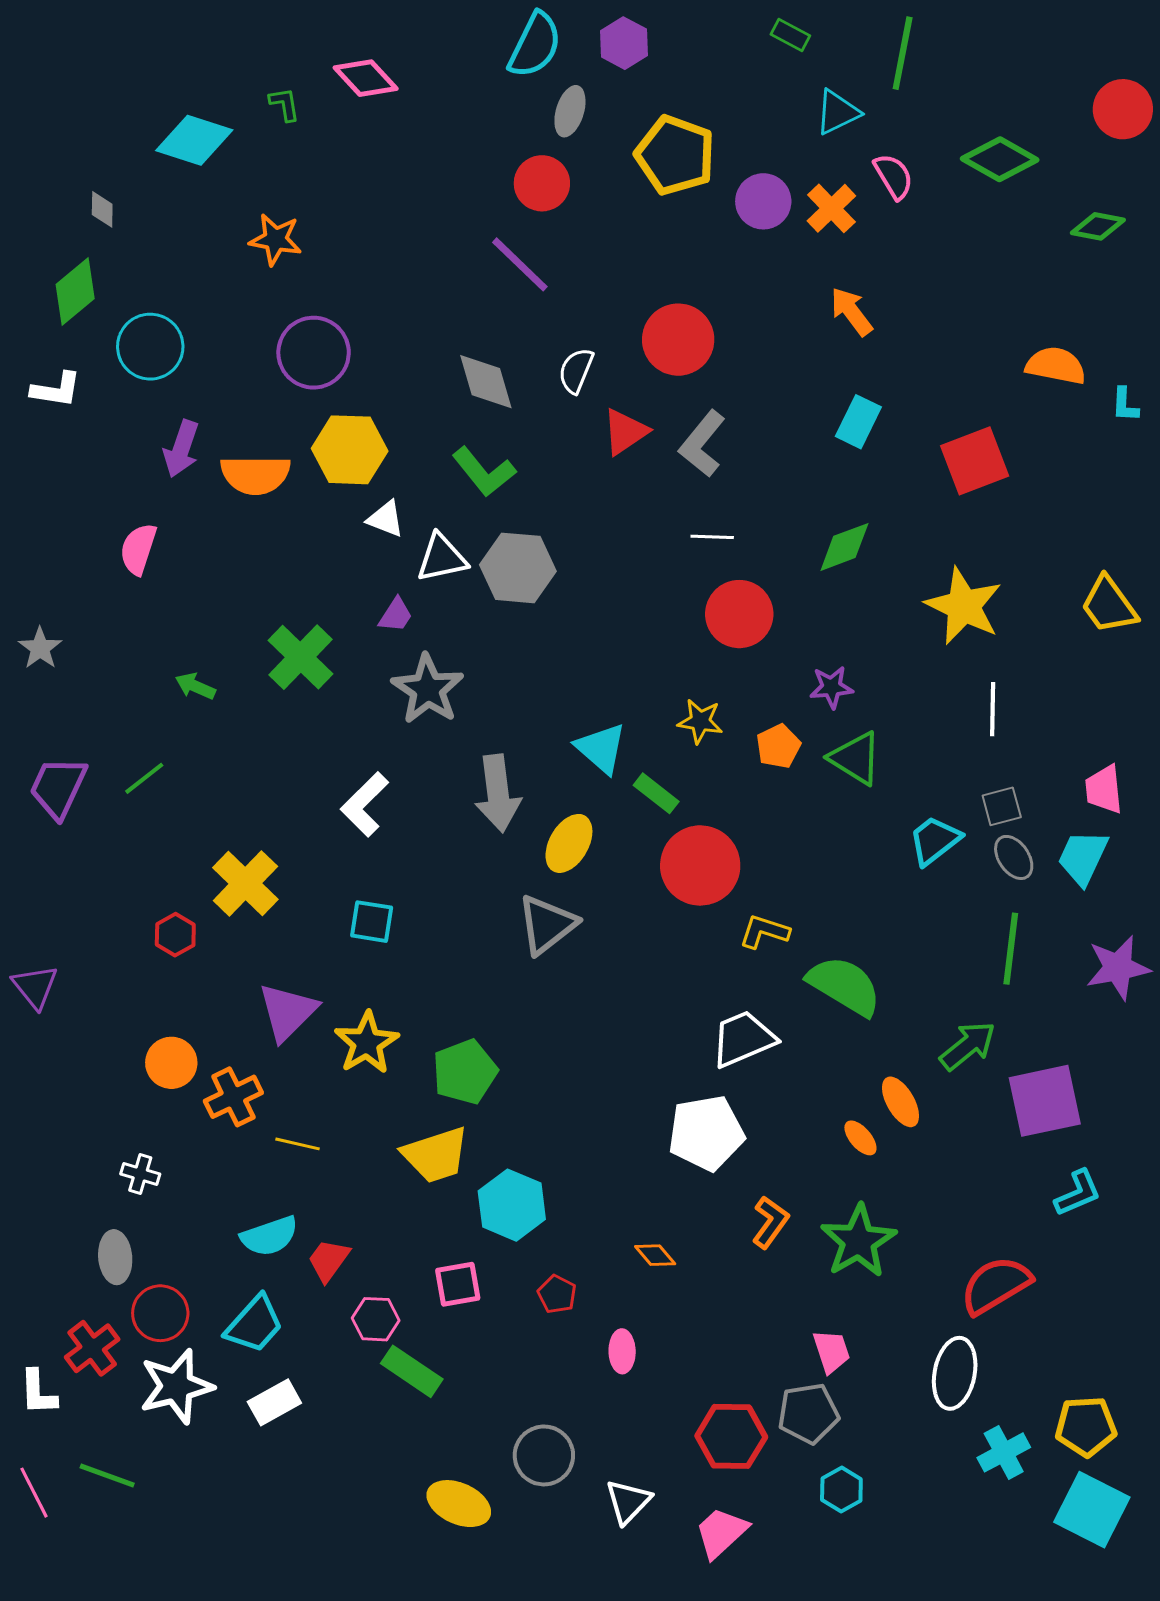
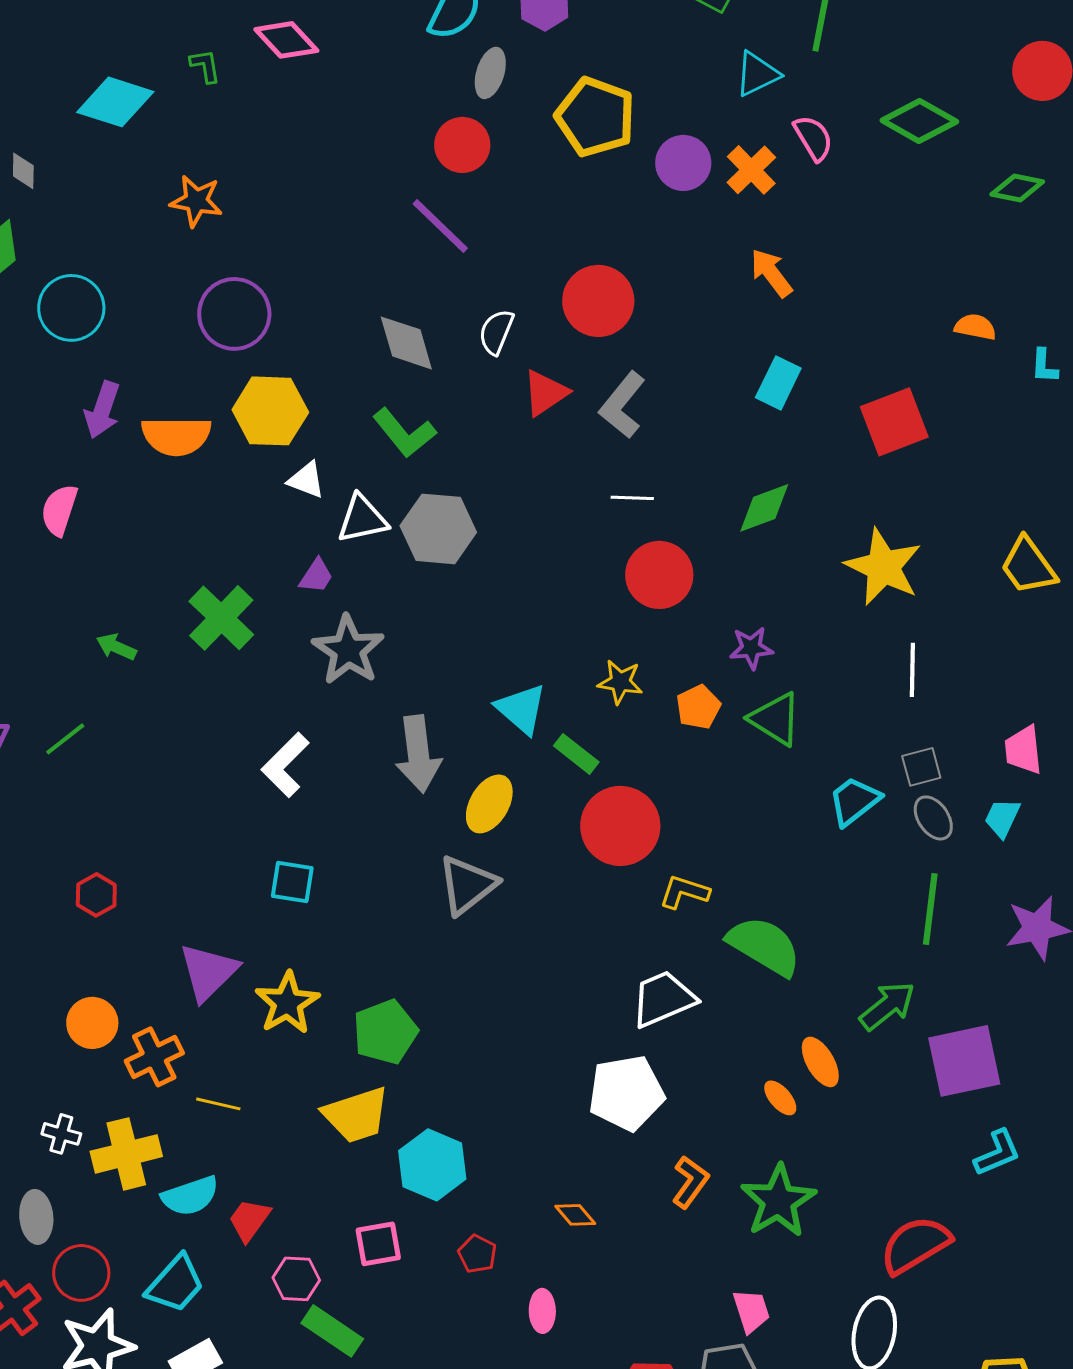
orange semicircle: (1056, 366) -> (975, 327), size x0.7
cyan trapezoid: (1083, 857) -> (1002, 818), size x0.7
yellow cross: (245, 884) -> (126, 1154), moved, turned 32

